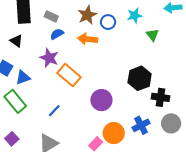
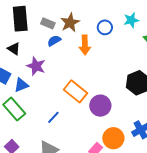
brown star: (87, 15) -> (70, 23), moved
orange arrow: (88, 39) -> (85, 45), turned -96
purple star: (49, 58) -> (36, 66), moved
orange rectangle: (69, 75) -> (75, 91), moved

